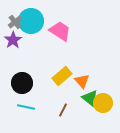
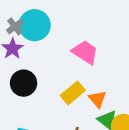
pink trapezoid: (60, 31) -> (85, 52), moved
black circle: (22, 83) -> (24, 83), moved

